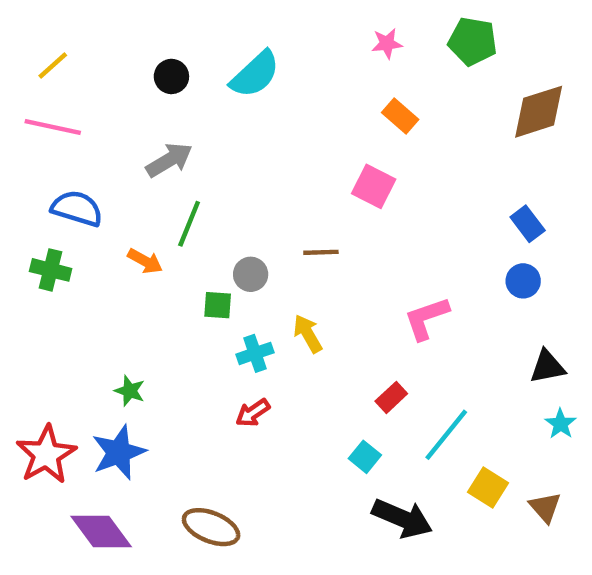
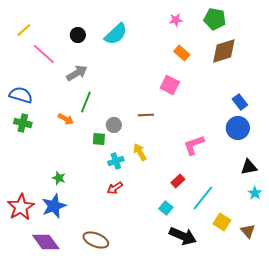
brown diamond: (539, 112) -> (224, 51), moved
pink line: (53, 127) -> (44, 54), moved, turned 30
blue semicircle: (77, 208) -> (21, 95), moved
blue circle: (523, 281) -> (238, 128), size x1.5

